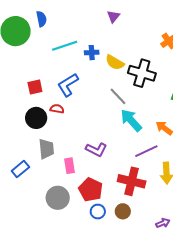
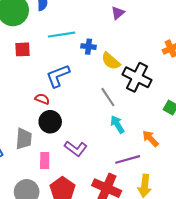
red square: (35, 87) -> (23, 49), moved
black circle: (36, 118) -> (50, 122), moved
cyan arrow: (131, 120) -> (117, 124), size x0.7

